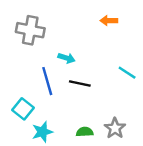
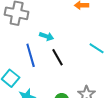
black line: (80, 83) -> (58, 57), turned 48

